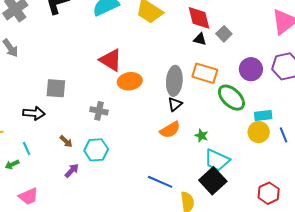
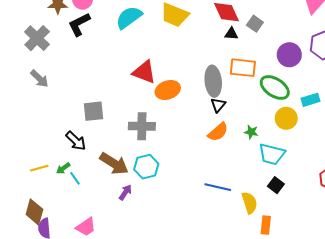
gray cross: (99, 111) -> (142, 126), size x1.4
black arrow: (34, 113) -> (76, 141), turned 50
yellow circle: (259, 132) -> (286, 118), moved
brown arrow: (66, 141) -> (114, 164), size x2.0
green arrow: (12, 165) -> (63, 168), moved
black square: (213, 181) -> (276, 185), moved, size x0.6

